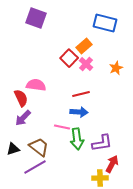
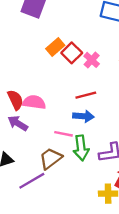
orange rectangle: (84, 46) -> (55, 47), moved
pink semicircle: (36, 85) -> (34, 102), moved
purple arrow: (23, 118) -> (18, 123), turned 78
brown trapezoid: (39, 147) -> (51, 158), moved, turned -75

